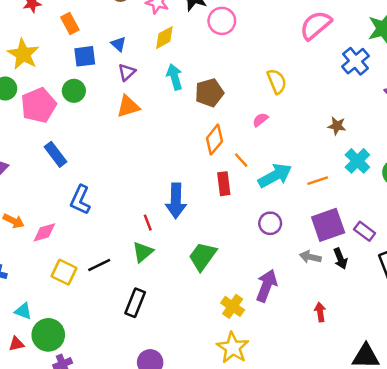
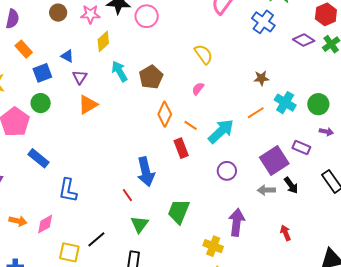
orange line: (318, 181) -> (256, 113), moved
purple rectangle: (365, 231) -> (301, 147), moved
green triangle: (143, 252) -> (139, 224), moved

